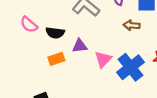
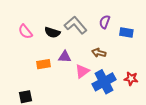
brown arrow: (132, 25) -> (99, 53), moved
black semicircle: (55, 33) -> (52, 32), moved

